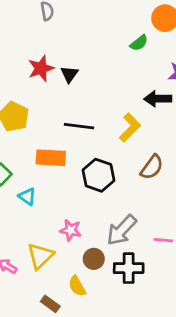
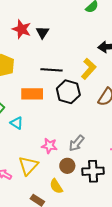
red star: (41, 68) -> (22, 29), turned -30
black hexagon: (99, 175) -> (68, 92), moved
gray arrow: (122, 230) -> (77, 143), moved, size x0.7

